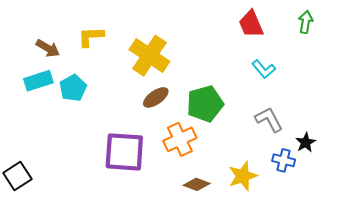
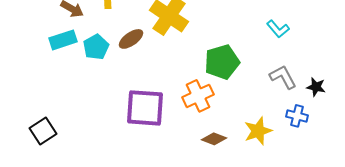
brown ellipse: (156, 97) -> (131, 39), moved
black star: (306, 143) -> (316, 87), moved, turned -30

